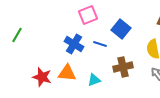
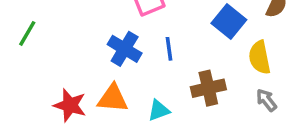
blue square: (121, 29) -> (229, 22), moved
blue line: (100, 44) -> (169, 49), turned 64

